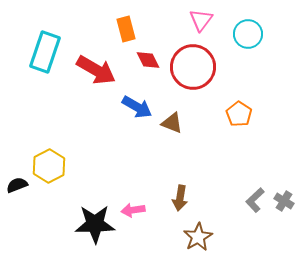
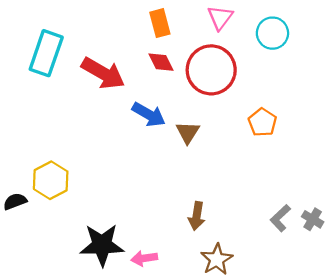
orange rectangle: (126, 29) -> (160, 23), moved
brown triangle: (172, 123) -> (188, 132), turned 40
pink arrow: (133, 210) -> (144, 258), moved

